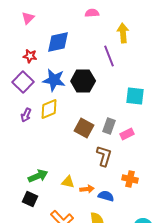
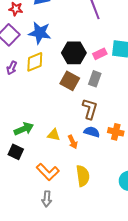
black hexagon: (83, 81) -> (74, 53), moved
pink rectangle: (127, 134) -> (100, 54), moved
orange arrow: (87, 189) -> (73, 142), turned 72
blue semicircle: (106, 196) -> (92, 132), moved

